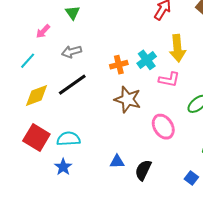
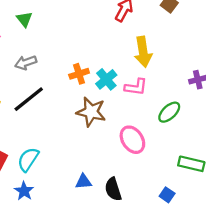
cyan cross: (147, 60) -> (106, 79), moved
cyan semicircle: (68, 139) -> (28, 159), turned -50
black semicircle: (143, 170) -> (113, 189), turned -40

